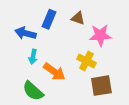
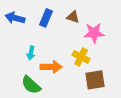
blue arrow: (25, 33) -> (15, 18), moved
orange arrow: (54, 72) -> (51, 67), turned -35

